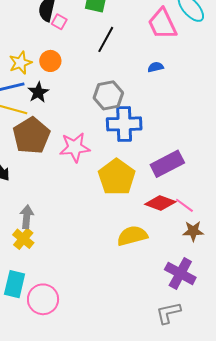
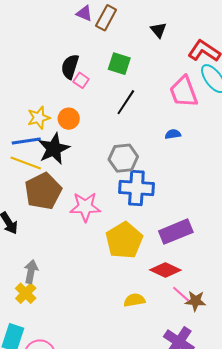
black star: (38, 92) -> (54, 149), size x1.5
pink line: (184, 205) -> (181, 294), moved
yellow semicircle: (132, 236) -> (134, 300), size x0.7

